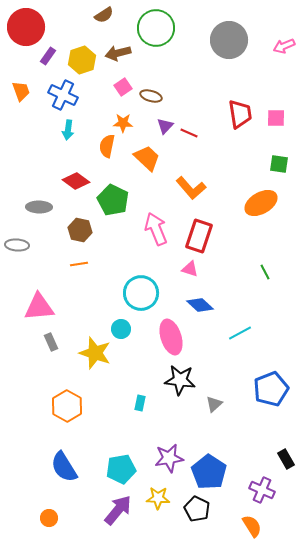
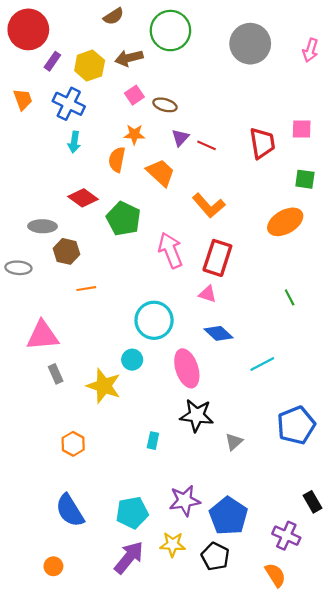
pink arrow: (284, 46) -> (310, 50), turned -50
red trapezoid: (240, 114) -> (262, 143), moved
brown hexagon: (80, 230) -> (67, 251), moved
orange hexagon: (67, 406) -> (73, 444), size x0.7

